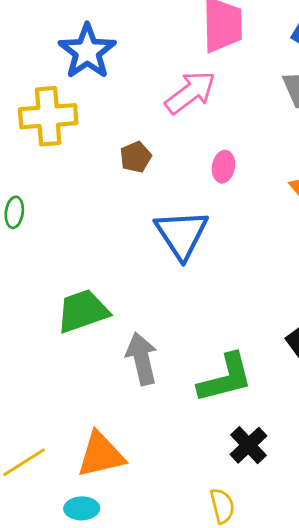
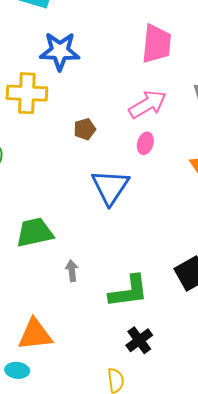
blue star: (87, 51) -> (60, 51), turned 30
pink arrow: (190, 92) -> (148, 104), moved
gray arrow: (142, 359) -> (72, 271), size x0.6

